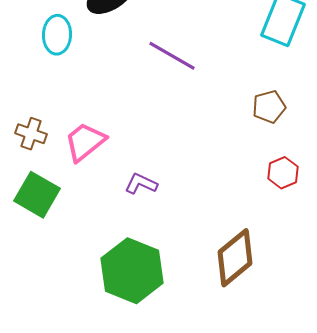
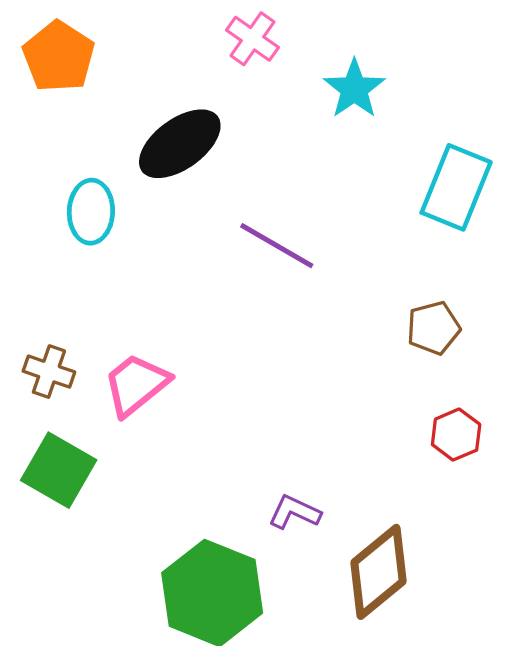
purple L-shape: (141, 184) -> (295, 512), moved

